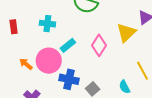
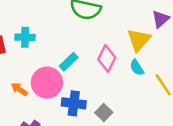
cyan cross: (47, 24) -> (25, 37), moved
cyan semicircle: (125, 87) -> (137, 68), moved

